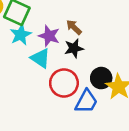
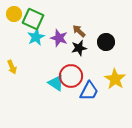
cyan triangle: (40, 58) -> (56, 83), moved
black circle: (101, 78) -> (106, 42), moved

